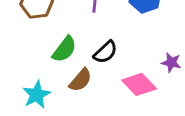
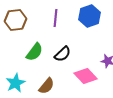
brown semicircle: (81, 80) -> (47, 86), moved

